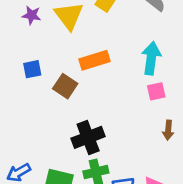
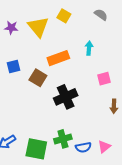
cyan arrow: (151, 58) -> (89, 48), moved, size x0.6
black cross: (88, 137) -> (66, 97), moved

